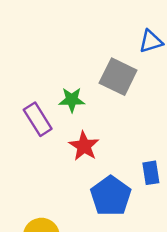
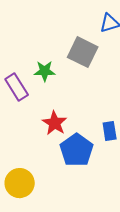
red star: (84, 146) -> (55, 123), moved

